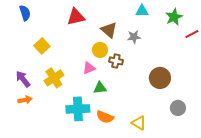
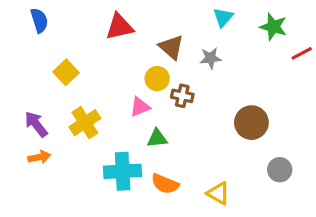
cyan triangle: (142, 11) -> (223, 17), turned -48
green star: (174, 17) -> (273, 27), turned -30

